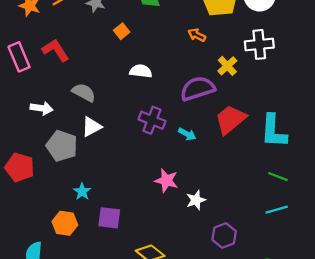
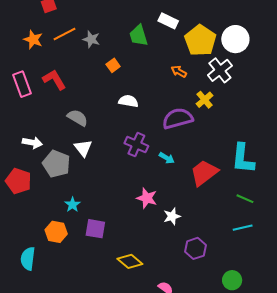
white cross: (259, 44) -> (220, 70), moved, turned -35
white arrow: (42, 108) -> (32, 143), moved
red trapezoid: (230, 119) -> (204, 173), moved
white triangle: (92, 127) -> (83, 148), turned -42

